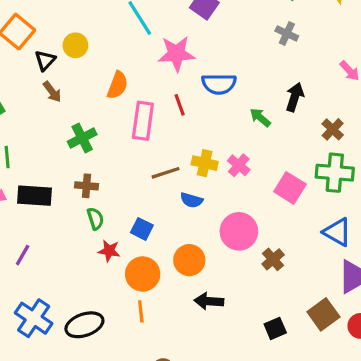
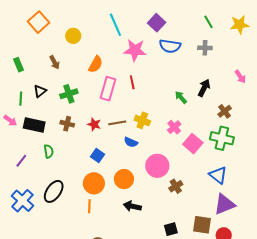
gray cross: (287, 33) -> (205, 48), turned -32
black triangle: (45, 60) -> (40, 91), moved
blue semicircle: (219, 84) -> (170, 46), moved
pink cross: (239, 165) -> (174, 127), moved
green semicircle: (95, 219) -> (49, 151), moved
red star: (109, 251) -> (94, 124), moved
brown square: (323, 314) -> (202, 225), turned 36
black ellipse: (84, 325) -> (54, 191), moved, turned -45

